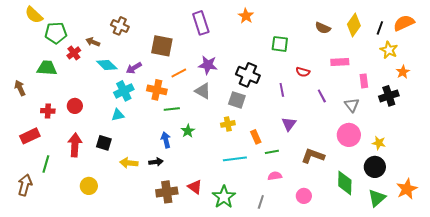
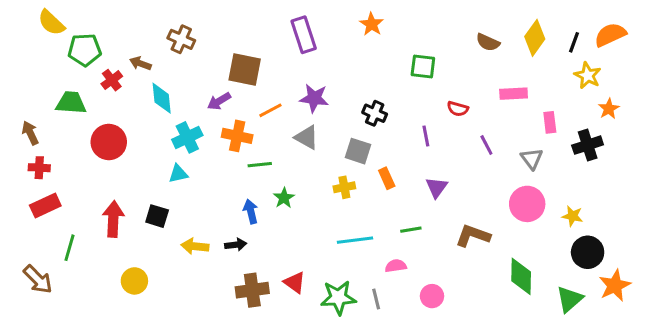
cyan diamond: (107, 65) -> (162, 98), turned 40
purple arrow: (134, 68) -> (219, 101), moved
black cross: (248, 75) -> (375, 113), size x0.7
red circle: (75, 106) -> (109, 142), moved, size x1.5
red cross: (48, 111) -> (39, 168), moved
orange rectangle: (256, 137) -> (387, 178), moved
black circle: (375, 167) -> (588, 252), moved
pink semicircle: (275, 176) -> (396, 266), moved
brown arrow: (25, 185) -> (38, 279), turned 120
pink circle: (304, 196) -> (432, 296), moved
green star: (224, 197) -> (338, 298), turned 30
gray line: (261, 202) -> (376, 299), moved, turned -32

